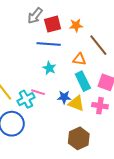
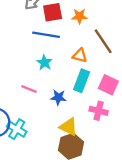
cyan rectangle: (83, 81) -> (82, 81), turned 42
cyan cross: (26, 99) -> (17, 129), moved, turned -36
yellow triangle: (76, 103) -> (69, 127), moved

